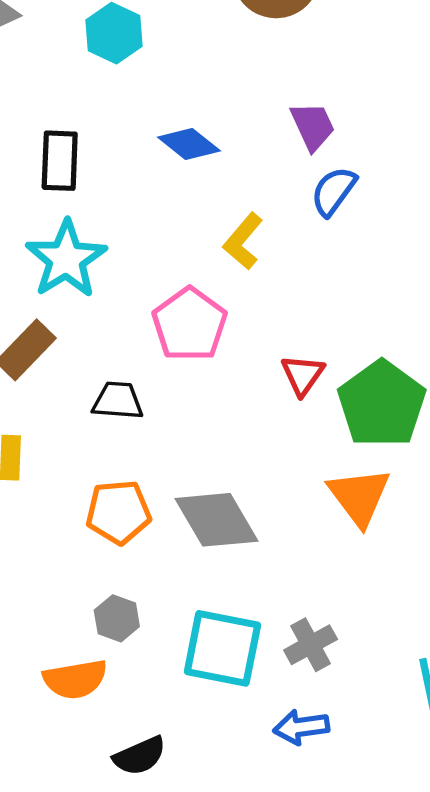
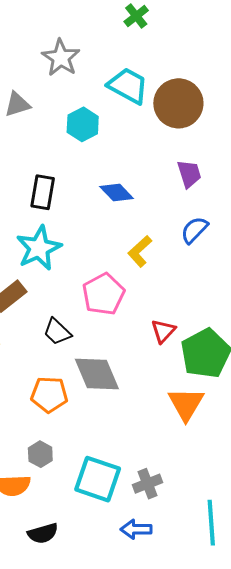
purple trapezoid: (313, 126) -> (189, 174), moved
black trapezoid: (118, 401) -> (57, 332), turned -148
gray diamond: (217, 520) -> (97, 374), moved

